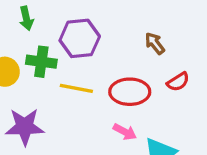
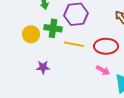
purple star: (25, 127) -> (43, 67), size x0.6

